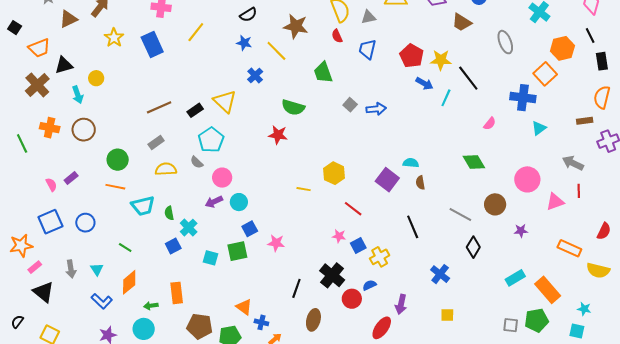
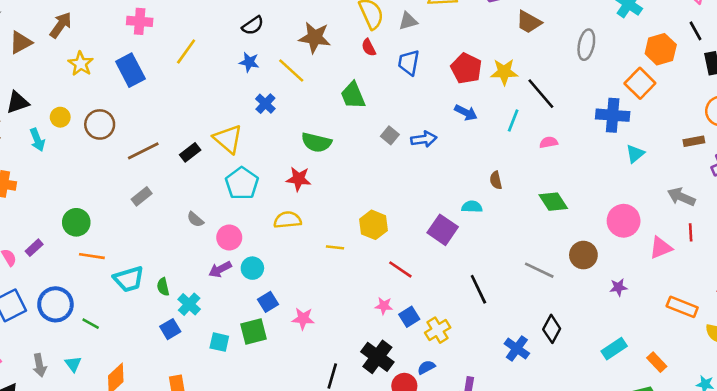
gray ellipse: (505, 42) -> (586, 45), turned 35
blue arrow: (424, 83) -> (466, 113), moved
pink semicircle: (490, 124) -> (549, 142), moved, turned -136
brown circle: (84, 130) -> (100, 124), moved
cyan pentagon: (211, 140) -> (242, 183), moved
green circle: (118, 160) -> (76, 222), moved
yellow semicircle: (166, 169) -> (288, 220), moved
brown semicircle: (420, 183) -> (496, 180), moved
blue circle: (85, 223) -> (55, 304), size x1.4
green line: (125, 247) -> (91, 324), moved
black diamond: (473, 247) -> (552, 329), moved
orange rectangle: (548, 290) -> (657, 362), size x0.6

